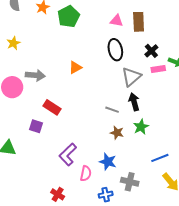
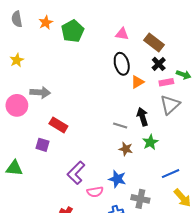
brown rectangle: (139, 22) -> (154, 42), moved, turned -48
orange triangle: (75, 67) -> (138, 82), moved
gray triangle: (131, 77) -> (170, 105), moved
pink semicircle: (86, 174) -> (95, 192), turned 70

